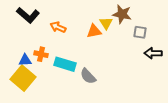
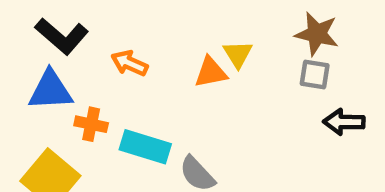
brown star: (122, 14) -> (317, 34), moved
blue triangle: (25, 60) -> (50, 90), moved, size x1.5

